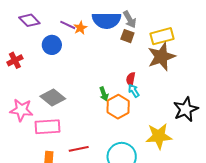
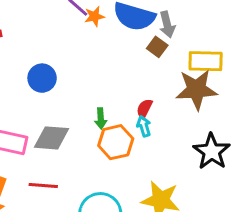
blue circle: (52, 45) -> (42, 78), moved
gray diamond: (53, 98) -> (51, 138), moved, turned -50
black star: (186, 109) -> (212, 151), moved, turned -30

